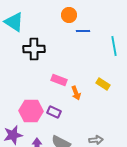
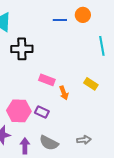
orange circle: (69, 15) -> (83, 15), moved
blue line: (83, 31) -> (60, 20), moved

